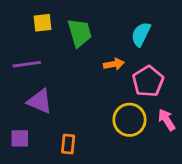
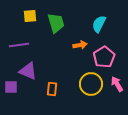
purple square: (20, 138) -> (11, 87), moved
orange rectangle: (68, 144) -> (52, 89), moved

